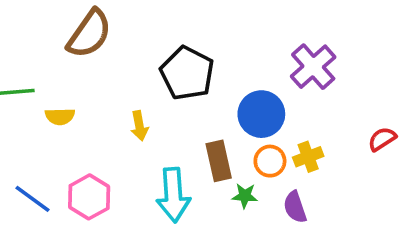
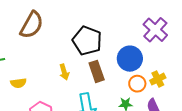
yellow semicircle: (60, 116) -> (18, 83), moved
brown rectangle: (219, 161) -> (97, 71), moved

